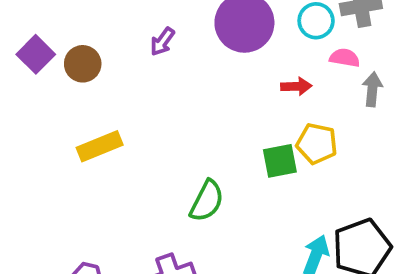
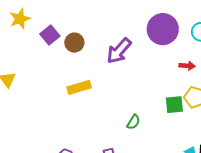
purple arrow: (162, 42) -> (119, 51), moved, size x1.8
green semicircle: (207, 201) -> (133, 122), size x0.7

